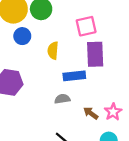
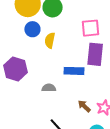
yellow semicircle: (53, 51) -> (50, 40), moved
gray semicircle: (62, 99) -> (49, 88), moved

